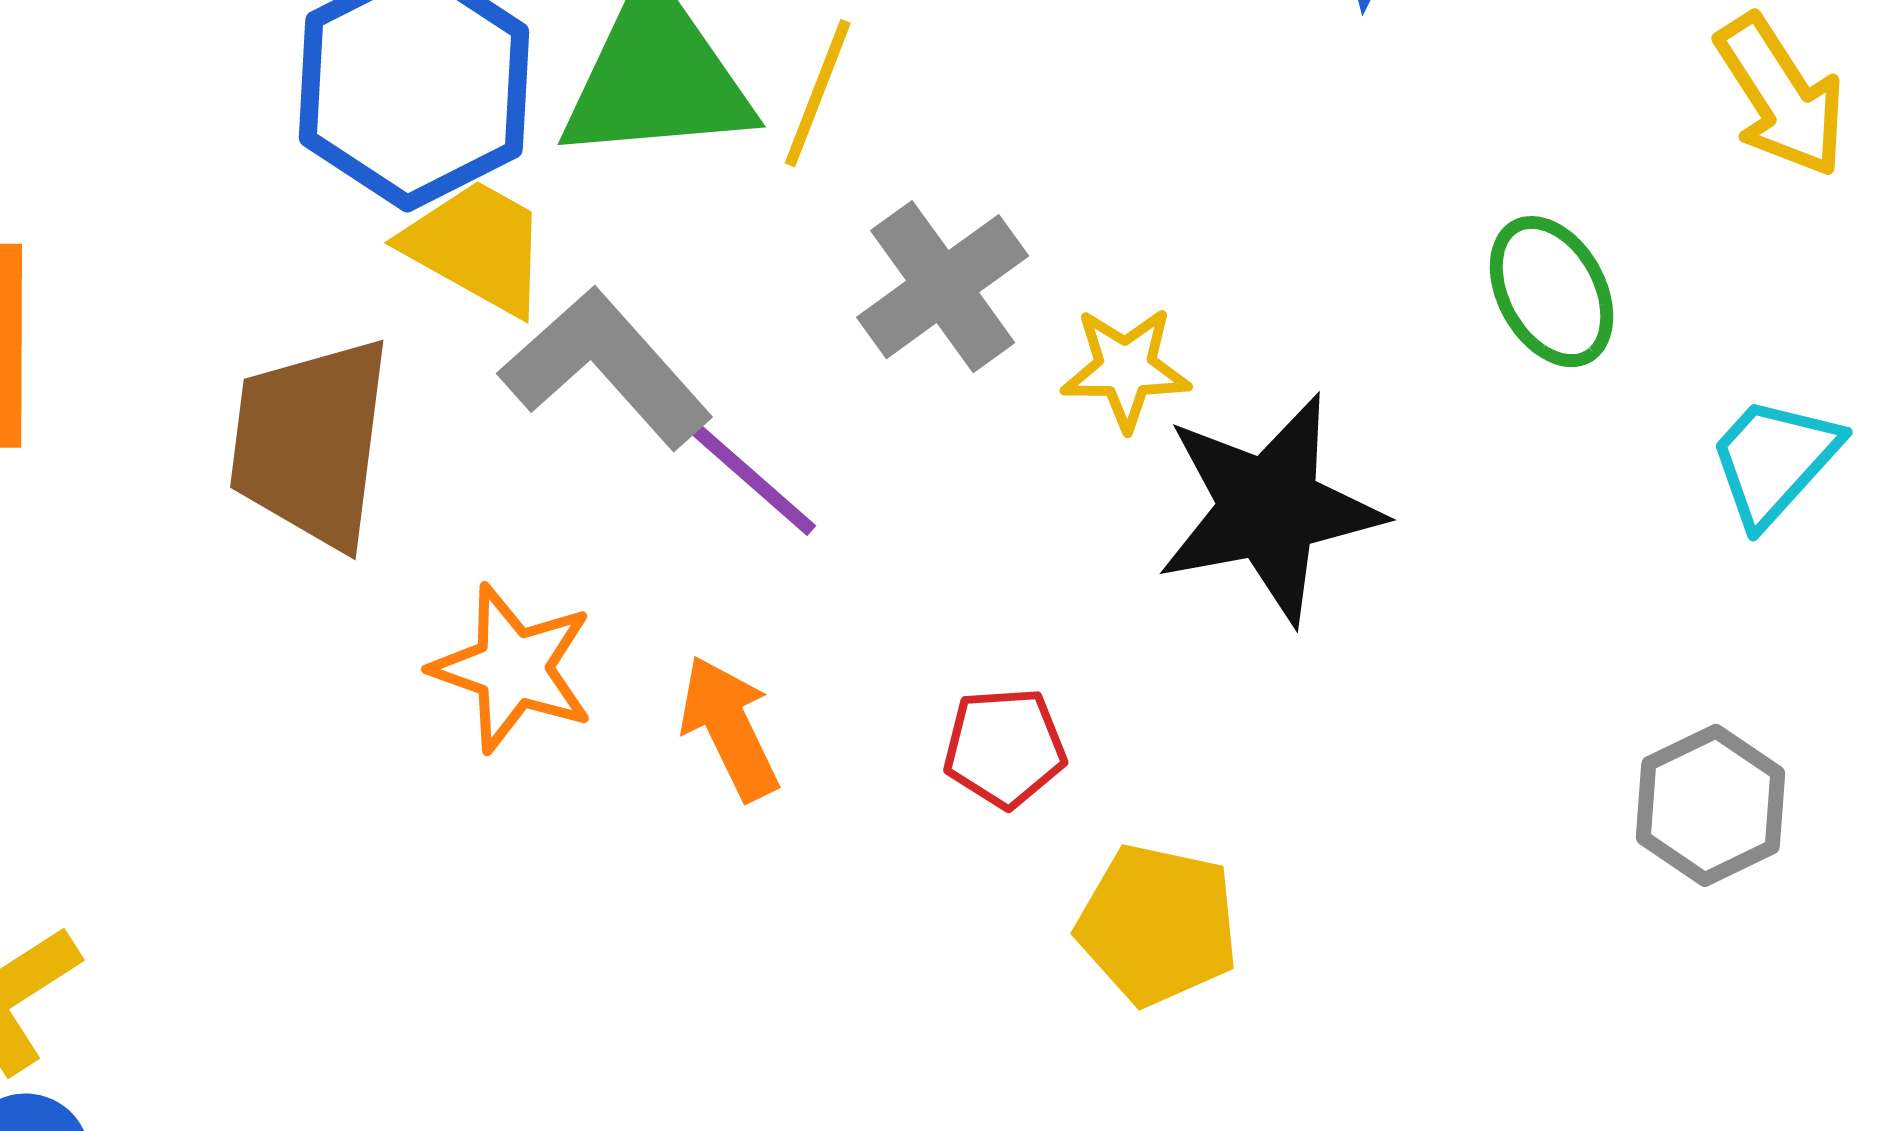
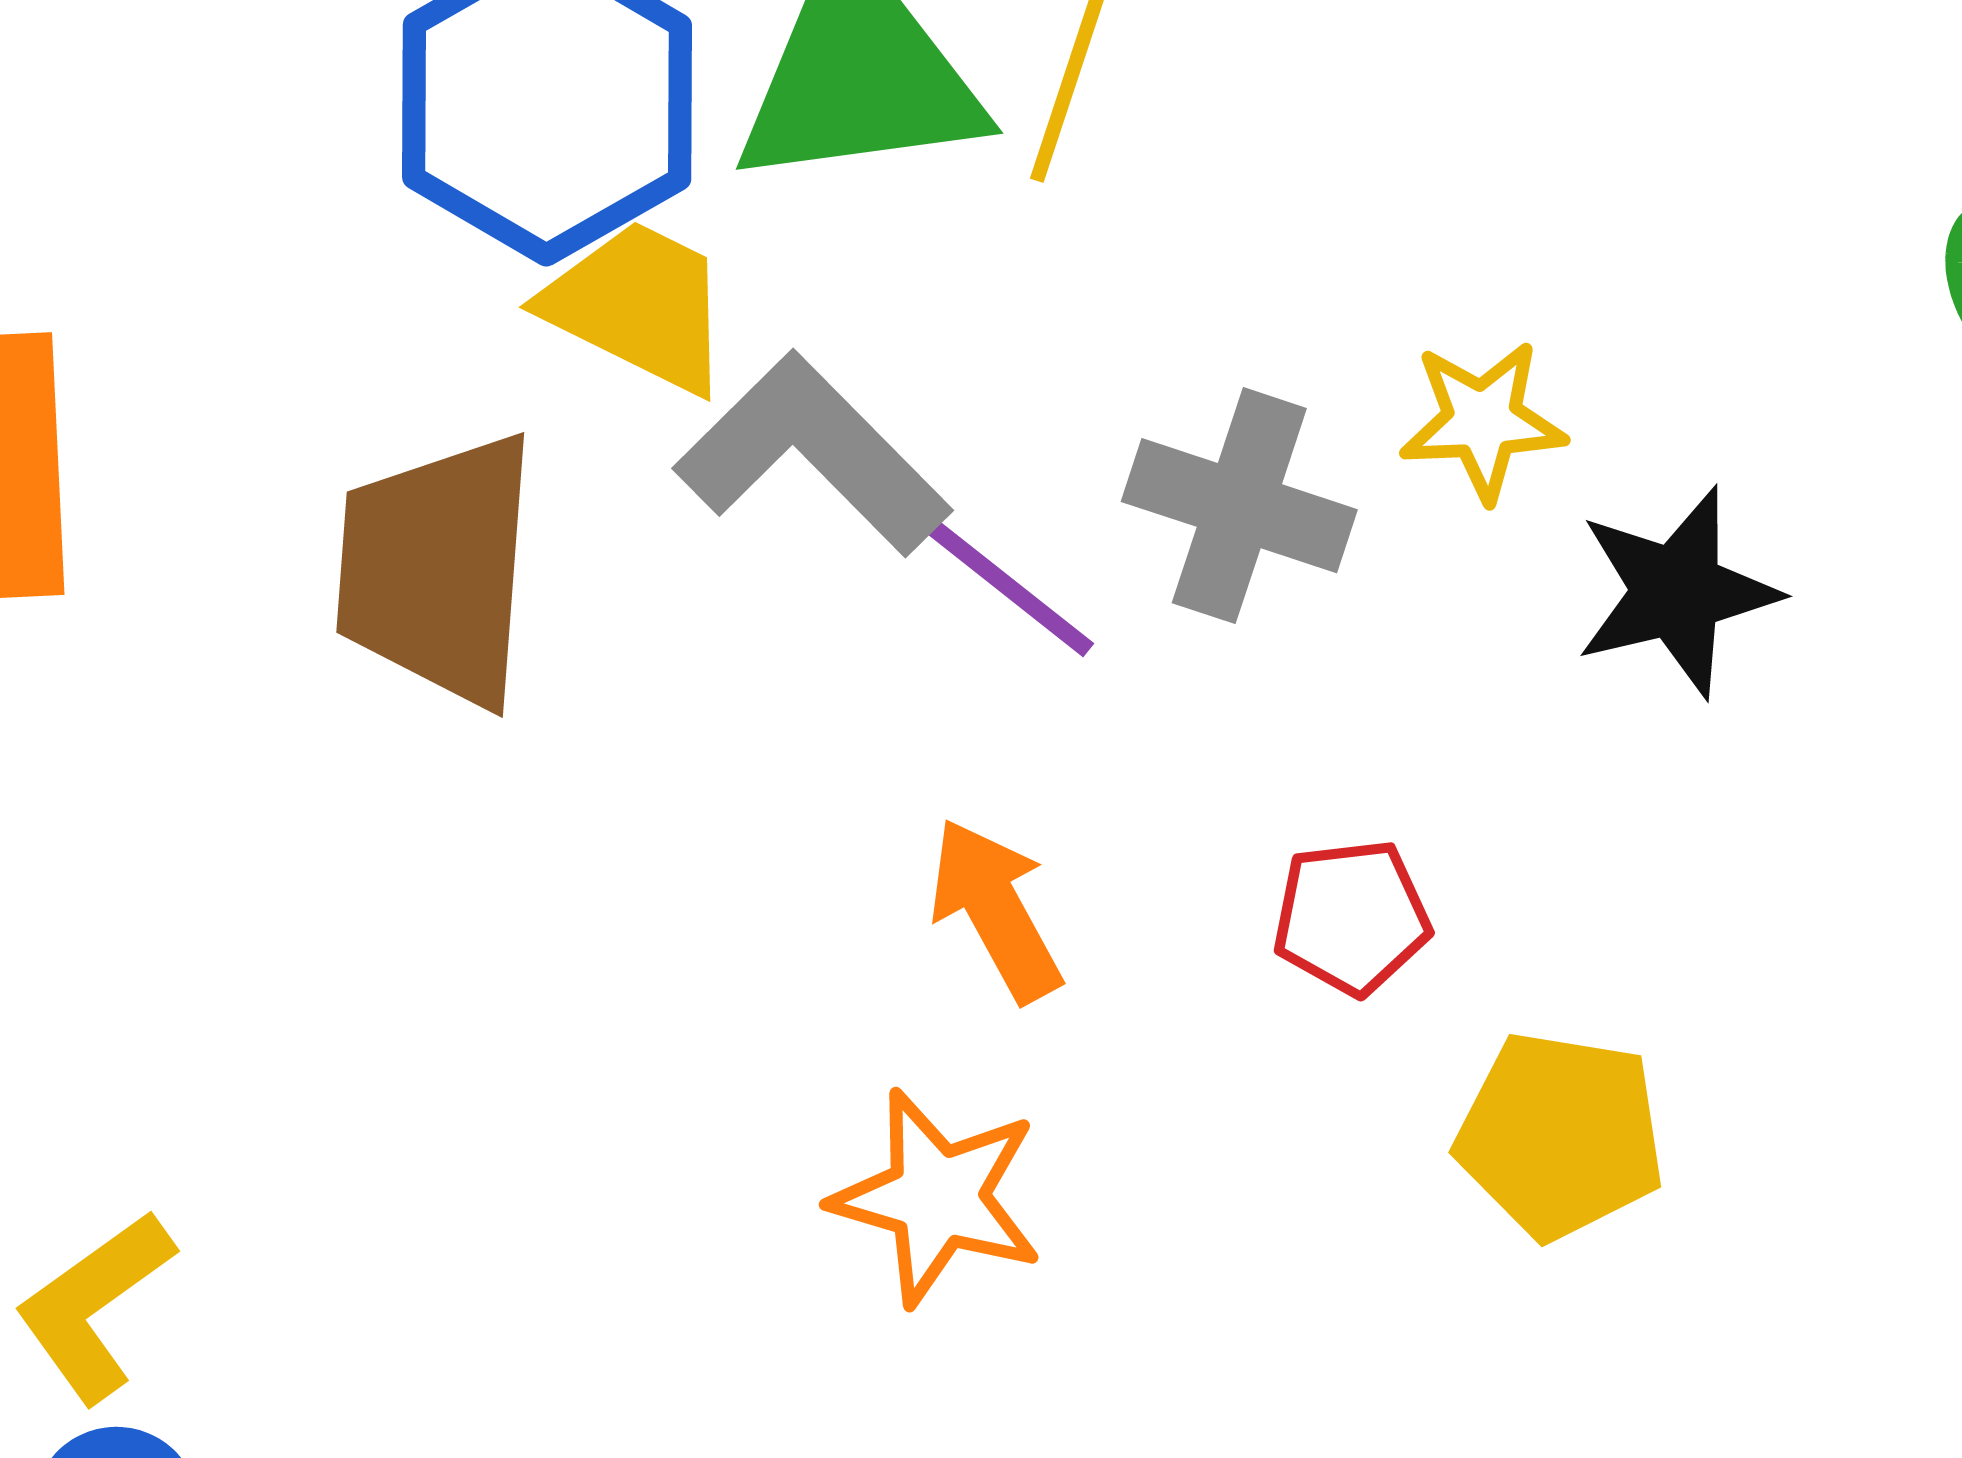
gray cross: (943, 287) -> (1239, 506), moved, turned -33
black star: (1269, 508) -> (1677, 592), size x0.7
orange star: (513, 668) -> (937, 1197), moved

